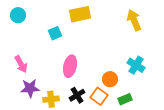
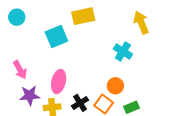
cyan square: (55, 33) -> (56, 36), size x1.5
cyan cross: (136, 65) -> (123, 51), moved
pink ellipse: (70, 66) -> (59, 82), moved

